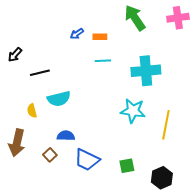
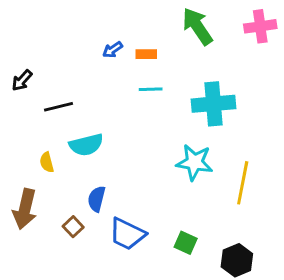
blue semicircle: (66, 136) -> (97, 199), turned -78
green square: (127, 166) -> (186, 243), turned 35

